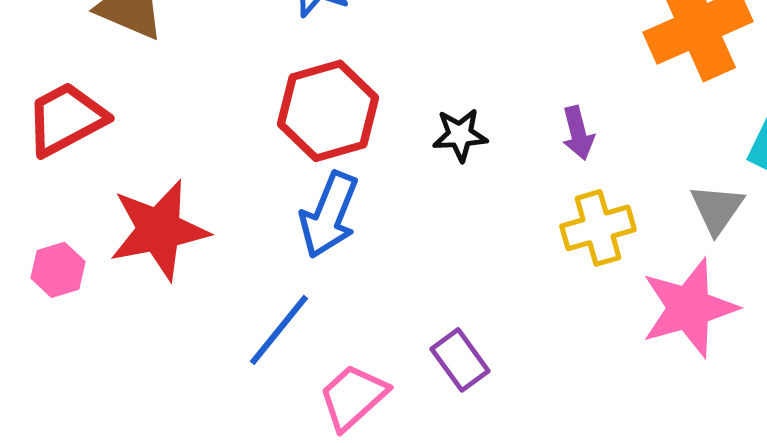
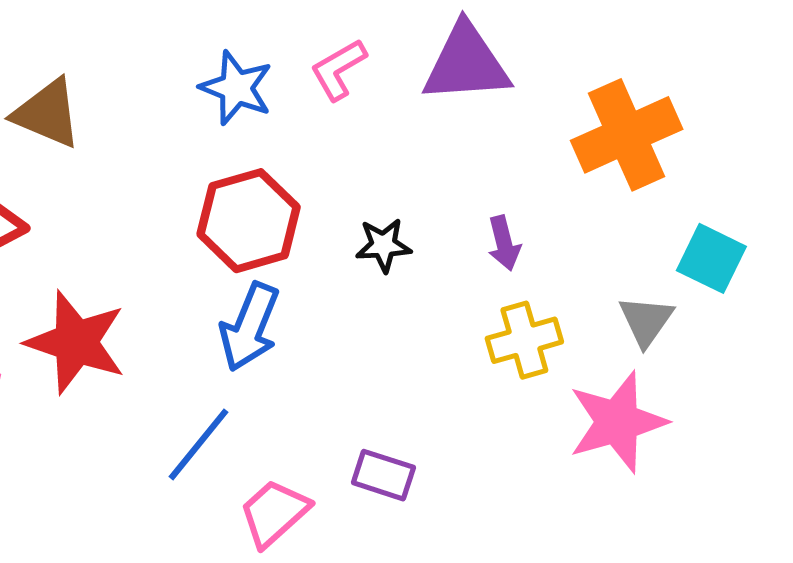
red star: (159, 230) -> (76, 342), turned 30
purple rectangle: (460, 360) -> (383, 475), turned -36

